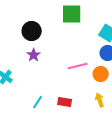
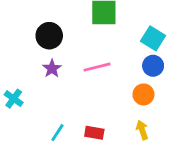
pink line: (78, 66) -> (97, 67), moved

